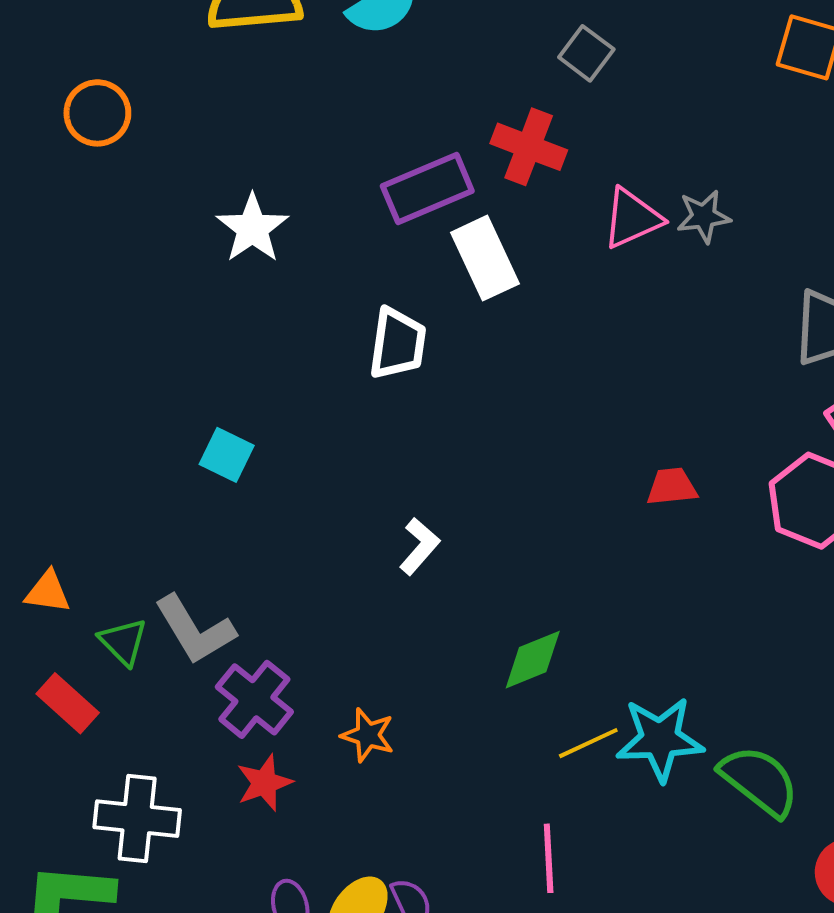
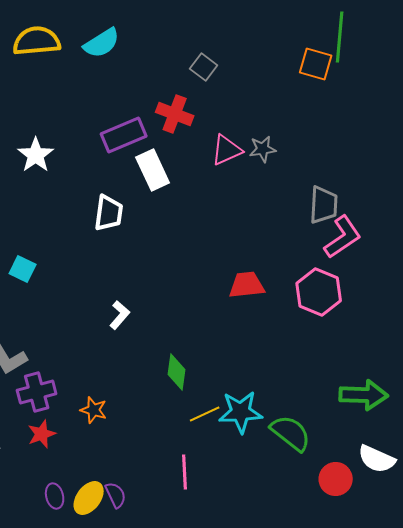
red trapezoid: (672, 487) -> (247, 285), size x1.4
green diamond: (533, 660) -> (177, 372), turned -60
purple cross: (254, 699) -> (37, 392), turned 36

